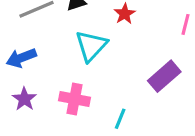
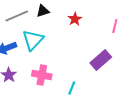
cyan triangle: (91, 46) -> (33, 40), moved

